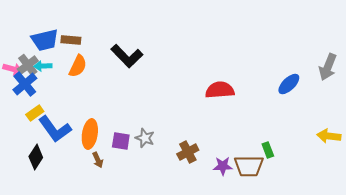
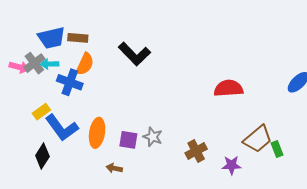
blue cross: (25, 84) -> (70, 82), moved, turned -30
brown arrow: (98, 160) -> (114, 168), moved, turned 126
brown trapezoid: (249, 166) -> (258, 139), moved, turned -40

